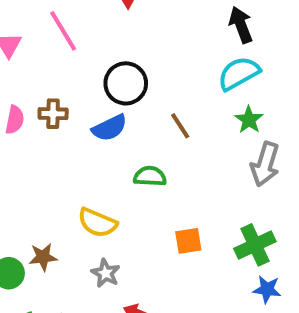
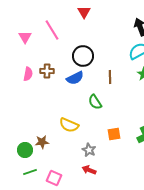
brown line: (180, 126) -> (110, 77), turned 32
green semicircle: (150, 176) -> (95, 102), turned -126
gray star: (106, 273) -> (89, 150), moved

